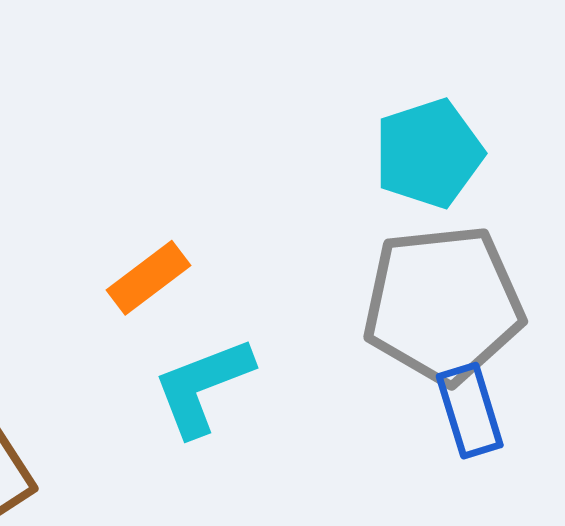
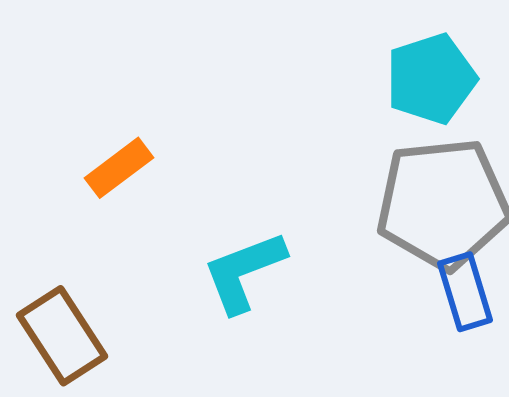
orange rectangle: (148, 278) -> (119, 168), moved

